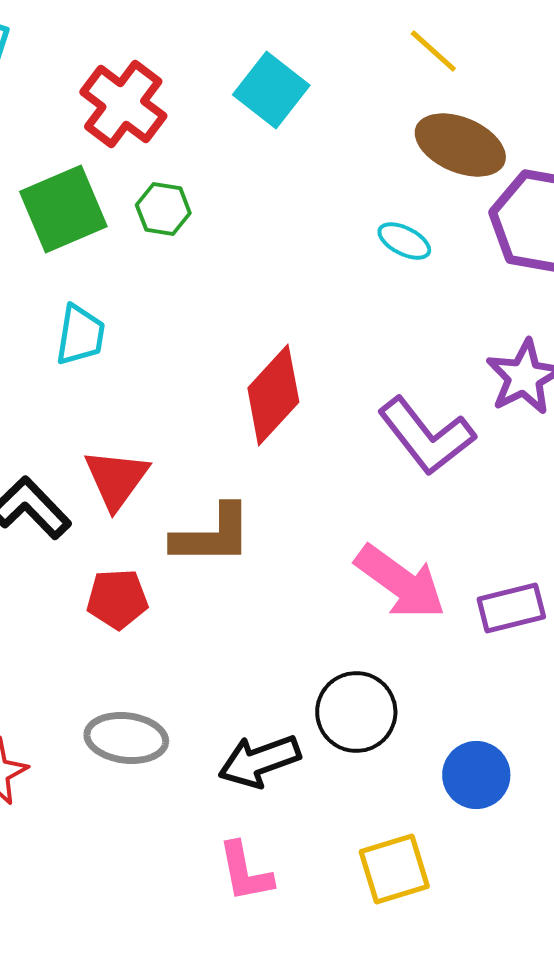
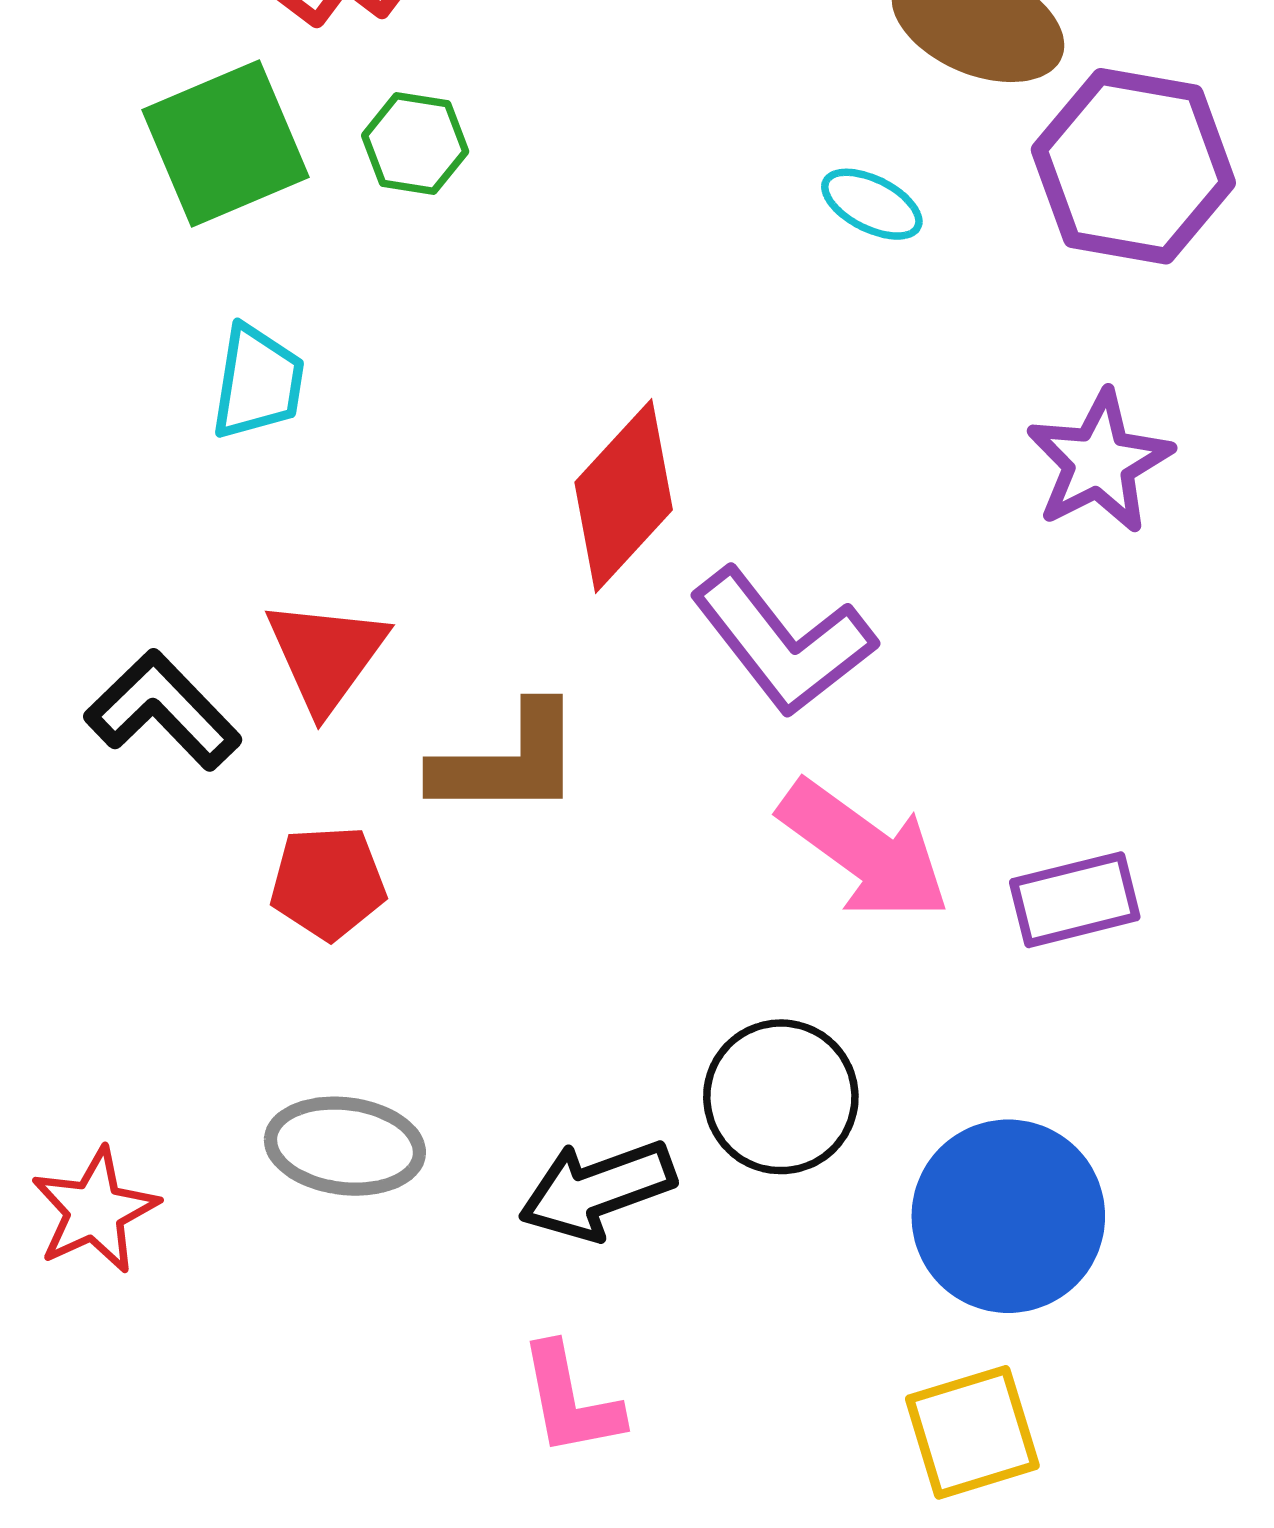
purple L-shape: (426, 436) -> (783, 642), moved
blue circle: (476, 775) -> (1008, 1216), size x1.5
yellow square: (394, 869) -> (972, 1432), moved

